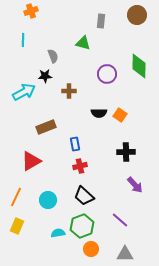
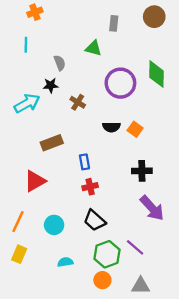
purple circle: (107, 74) -> (120, 83), size x1.4
brown cross: (69, 91) -> (78, 102), turned 32
purple arrow: (135, 185) -> (152, 208), size x1.4
green hexagon: (82, 226) -> (107, 254), moved

